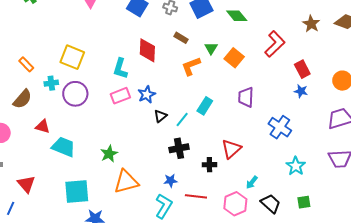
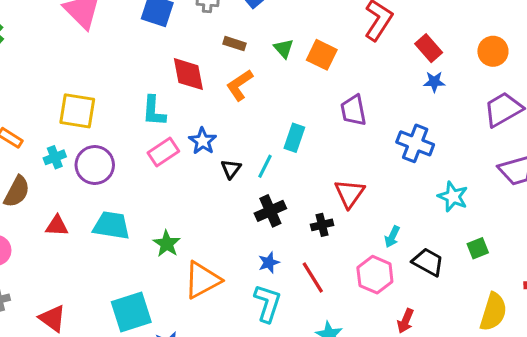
orange L-shape: (191, 66) -> (240, 85), moved
cyan trapezoid: (64, 147) -> (111, 225), moved
red line: (196, 196) -> (313, 278), turned 65

